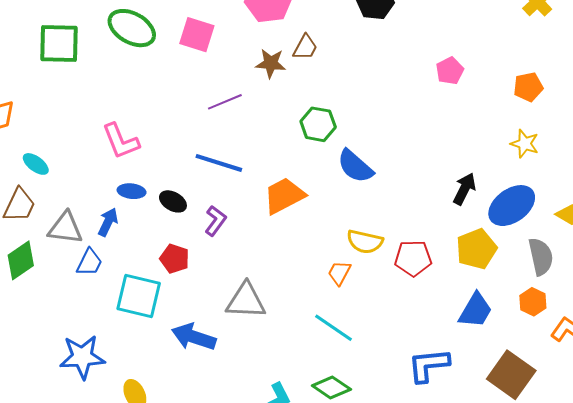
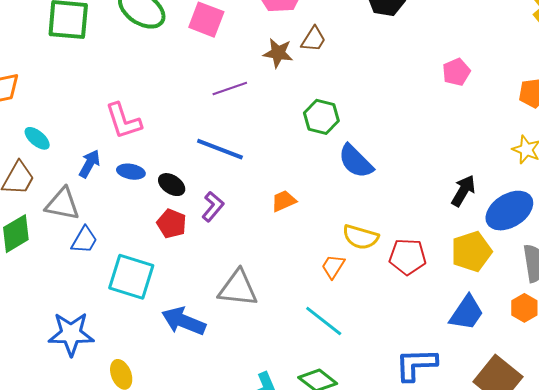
orange trapezoid: (284, 196) -> (284, 201), moved, size x0.6
blue arrow: (108, 222) -> (89, 164), moved
red pentagon: (175, 259) -> (172, 224), moved

